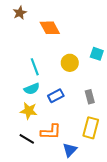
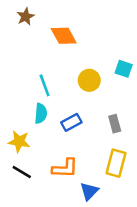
cyan semicircle: (32, 89) -> (41, 113), turned -63
yellow star: (29, 111) -> (19, 141), moved
black line: (27, 139) -> (22, 172), moved

